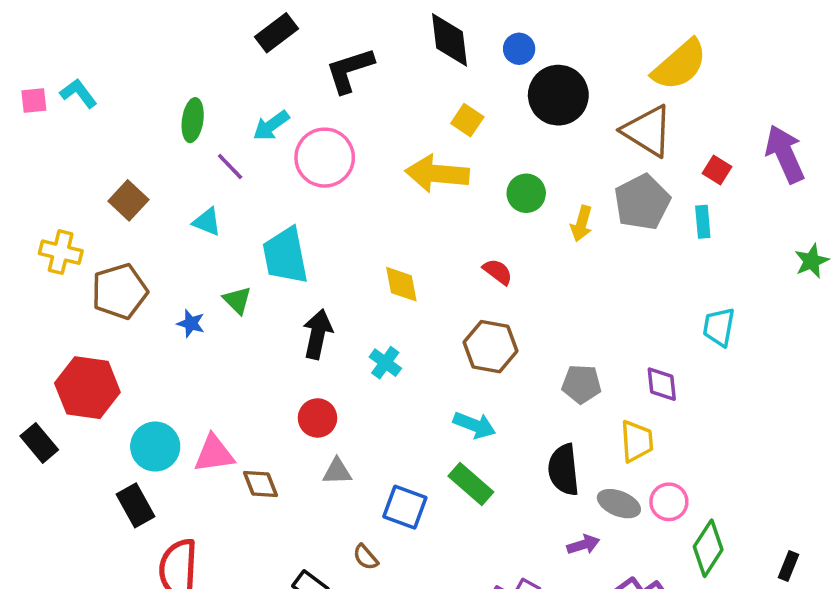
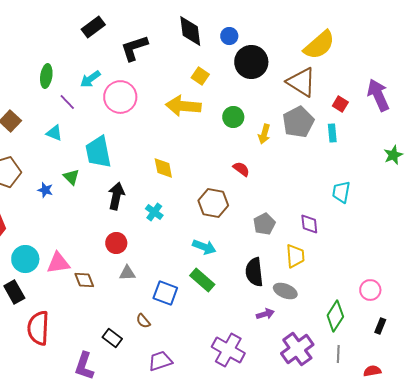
red semicircle: (498, 272) -> (241, 169), moved
gray pentagon: (581, 384) -> (264, 224), turned -30
pink circle: (669, 502) -> (370, 290), moved

